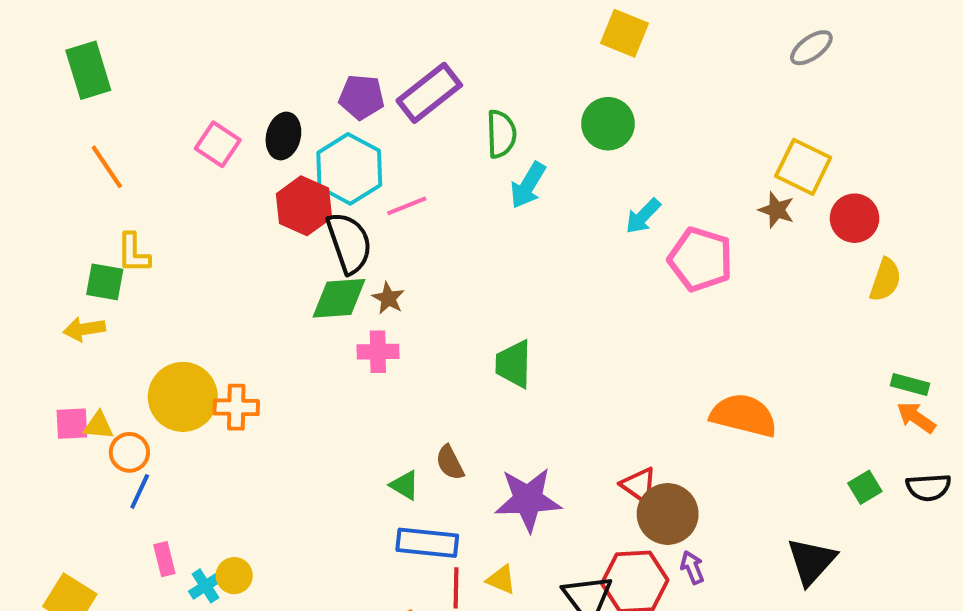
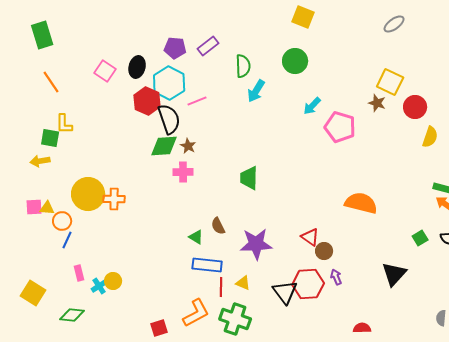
purple rectangle: (429, 93) -> (208, 46), size x0.7
brown circle: (668, 514) -> (324, 251), size x0.6

